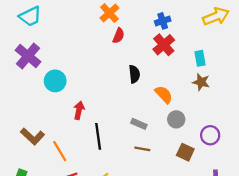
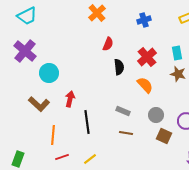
red semicircle: (119, 36) -> (108, 44), moved
red cross: (164, 45) -> (147, 57), moved
gray circle: (176, 119) -> (156, 115), moved
brown L-shape: (33, 136) -> (39, 104), moved
orange line: (60, 151) -> (53, 135), turned 36

